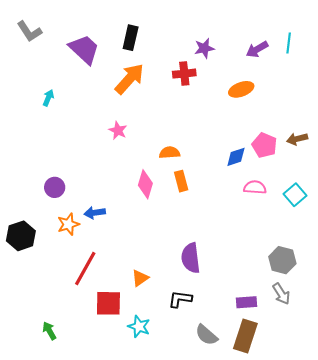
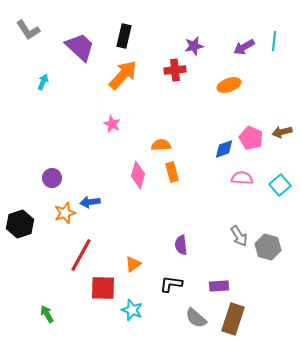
cyan arrow: (48, 98) -> (43, 82), moved
purple semicircle: (191, 258) -> (181, 245), size x0.7
gray arrow: (281, 294) -> (239, 236), moved
purple rectangle: (246, 302) -> (219, 286), moved

